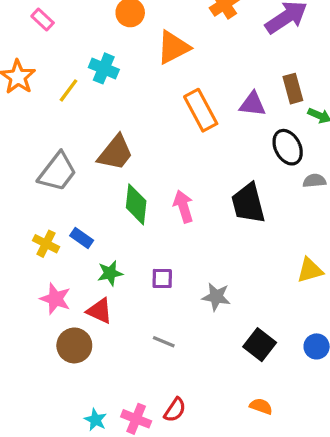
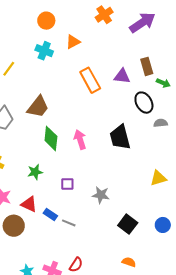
orange triangle: (173, 47) -> (73, 42), size x0.7
cyan cross: (104, 68) -> (44, 51), moved
blue rectangle: (82, 238) -> (50, 215), moved
green star: (110, 273) -> (35, 172), moved

